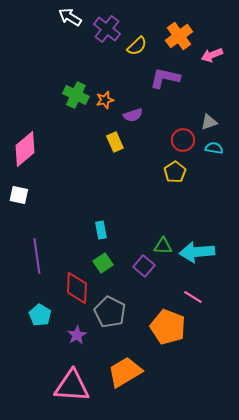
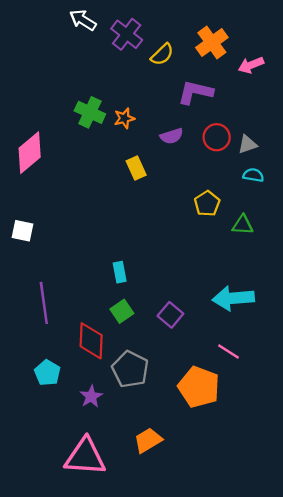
purple semicircle: (133, 115) -> (172, 136), moved
red circle: (183, 140) -> (217, 137), moved
pink diamond: (25, 149) -> (30, 153), moved
green triangle: (163, 246) -> (243, 225), moved
orange trapezoid: (125, 372) -> (148, 440), size x0.7

